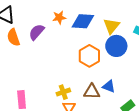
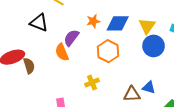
orange semicircle: (13, 37) -> (62, 52), moved
orange hexagon: (89, 56) -> (108, 51), moved
yellow cross: (63, 92) -> (92, 82), moved

